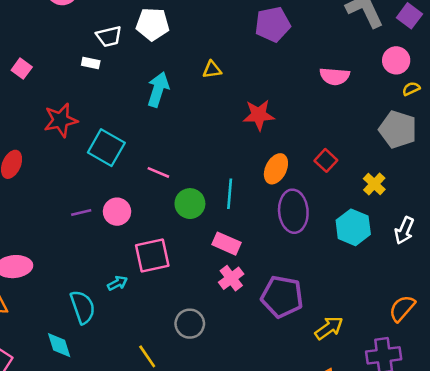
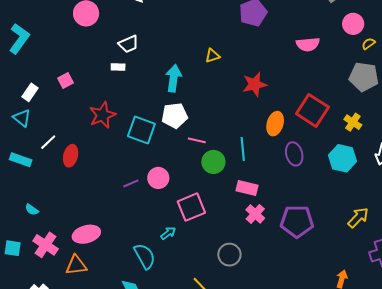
white pentagon: (153, 24) -> (175, 116), moved
pink square: (22, 69) -> (66, 81), turned 35
red square: (326, 160) -> (312, 110), size x1.8
pink line: (158, 172) -> (197, 140), moved
purple ellipse: (293, 211) -> (294, 154), size x0.7
yellow arrow: (329, 328) -> (358, 218), moved

